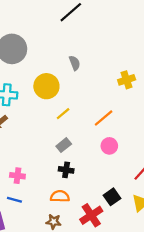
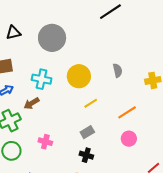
gray semicircle: (75, 63) -> (118, 70), moved
pink cross: (17, 176) -> (45, 142), moved

